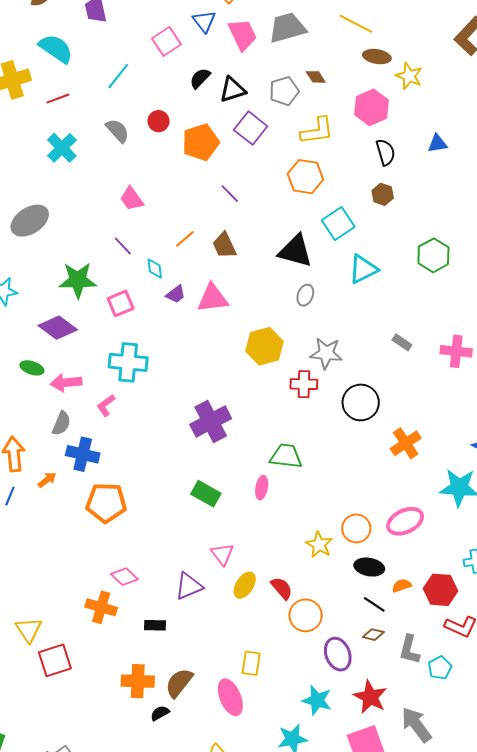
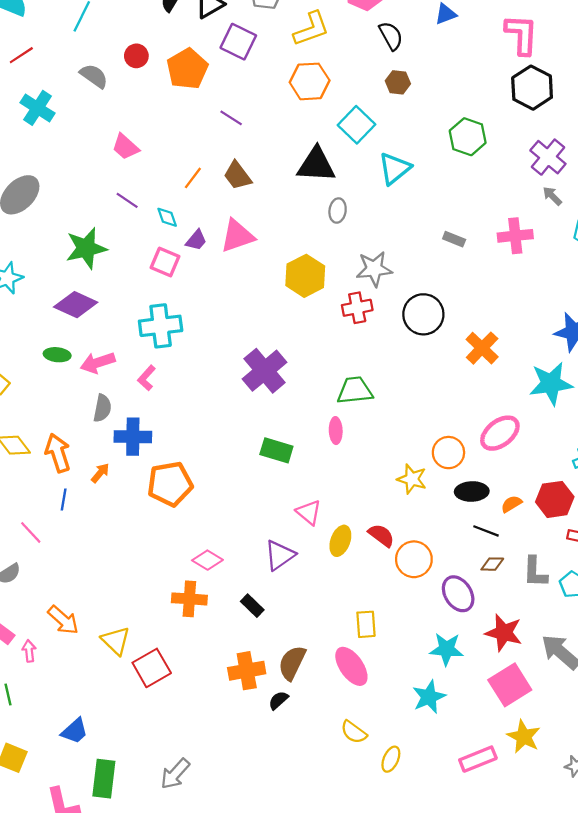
pink square: (121, 303) -> (165, 262), moved, turned -32
black rectangle: (155, 625) -> (252, 606), turned 55

